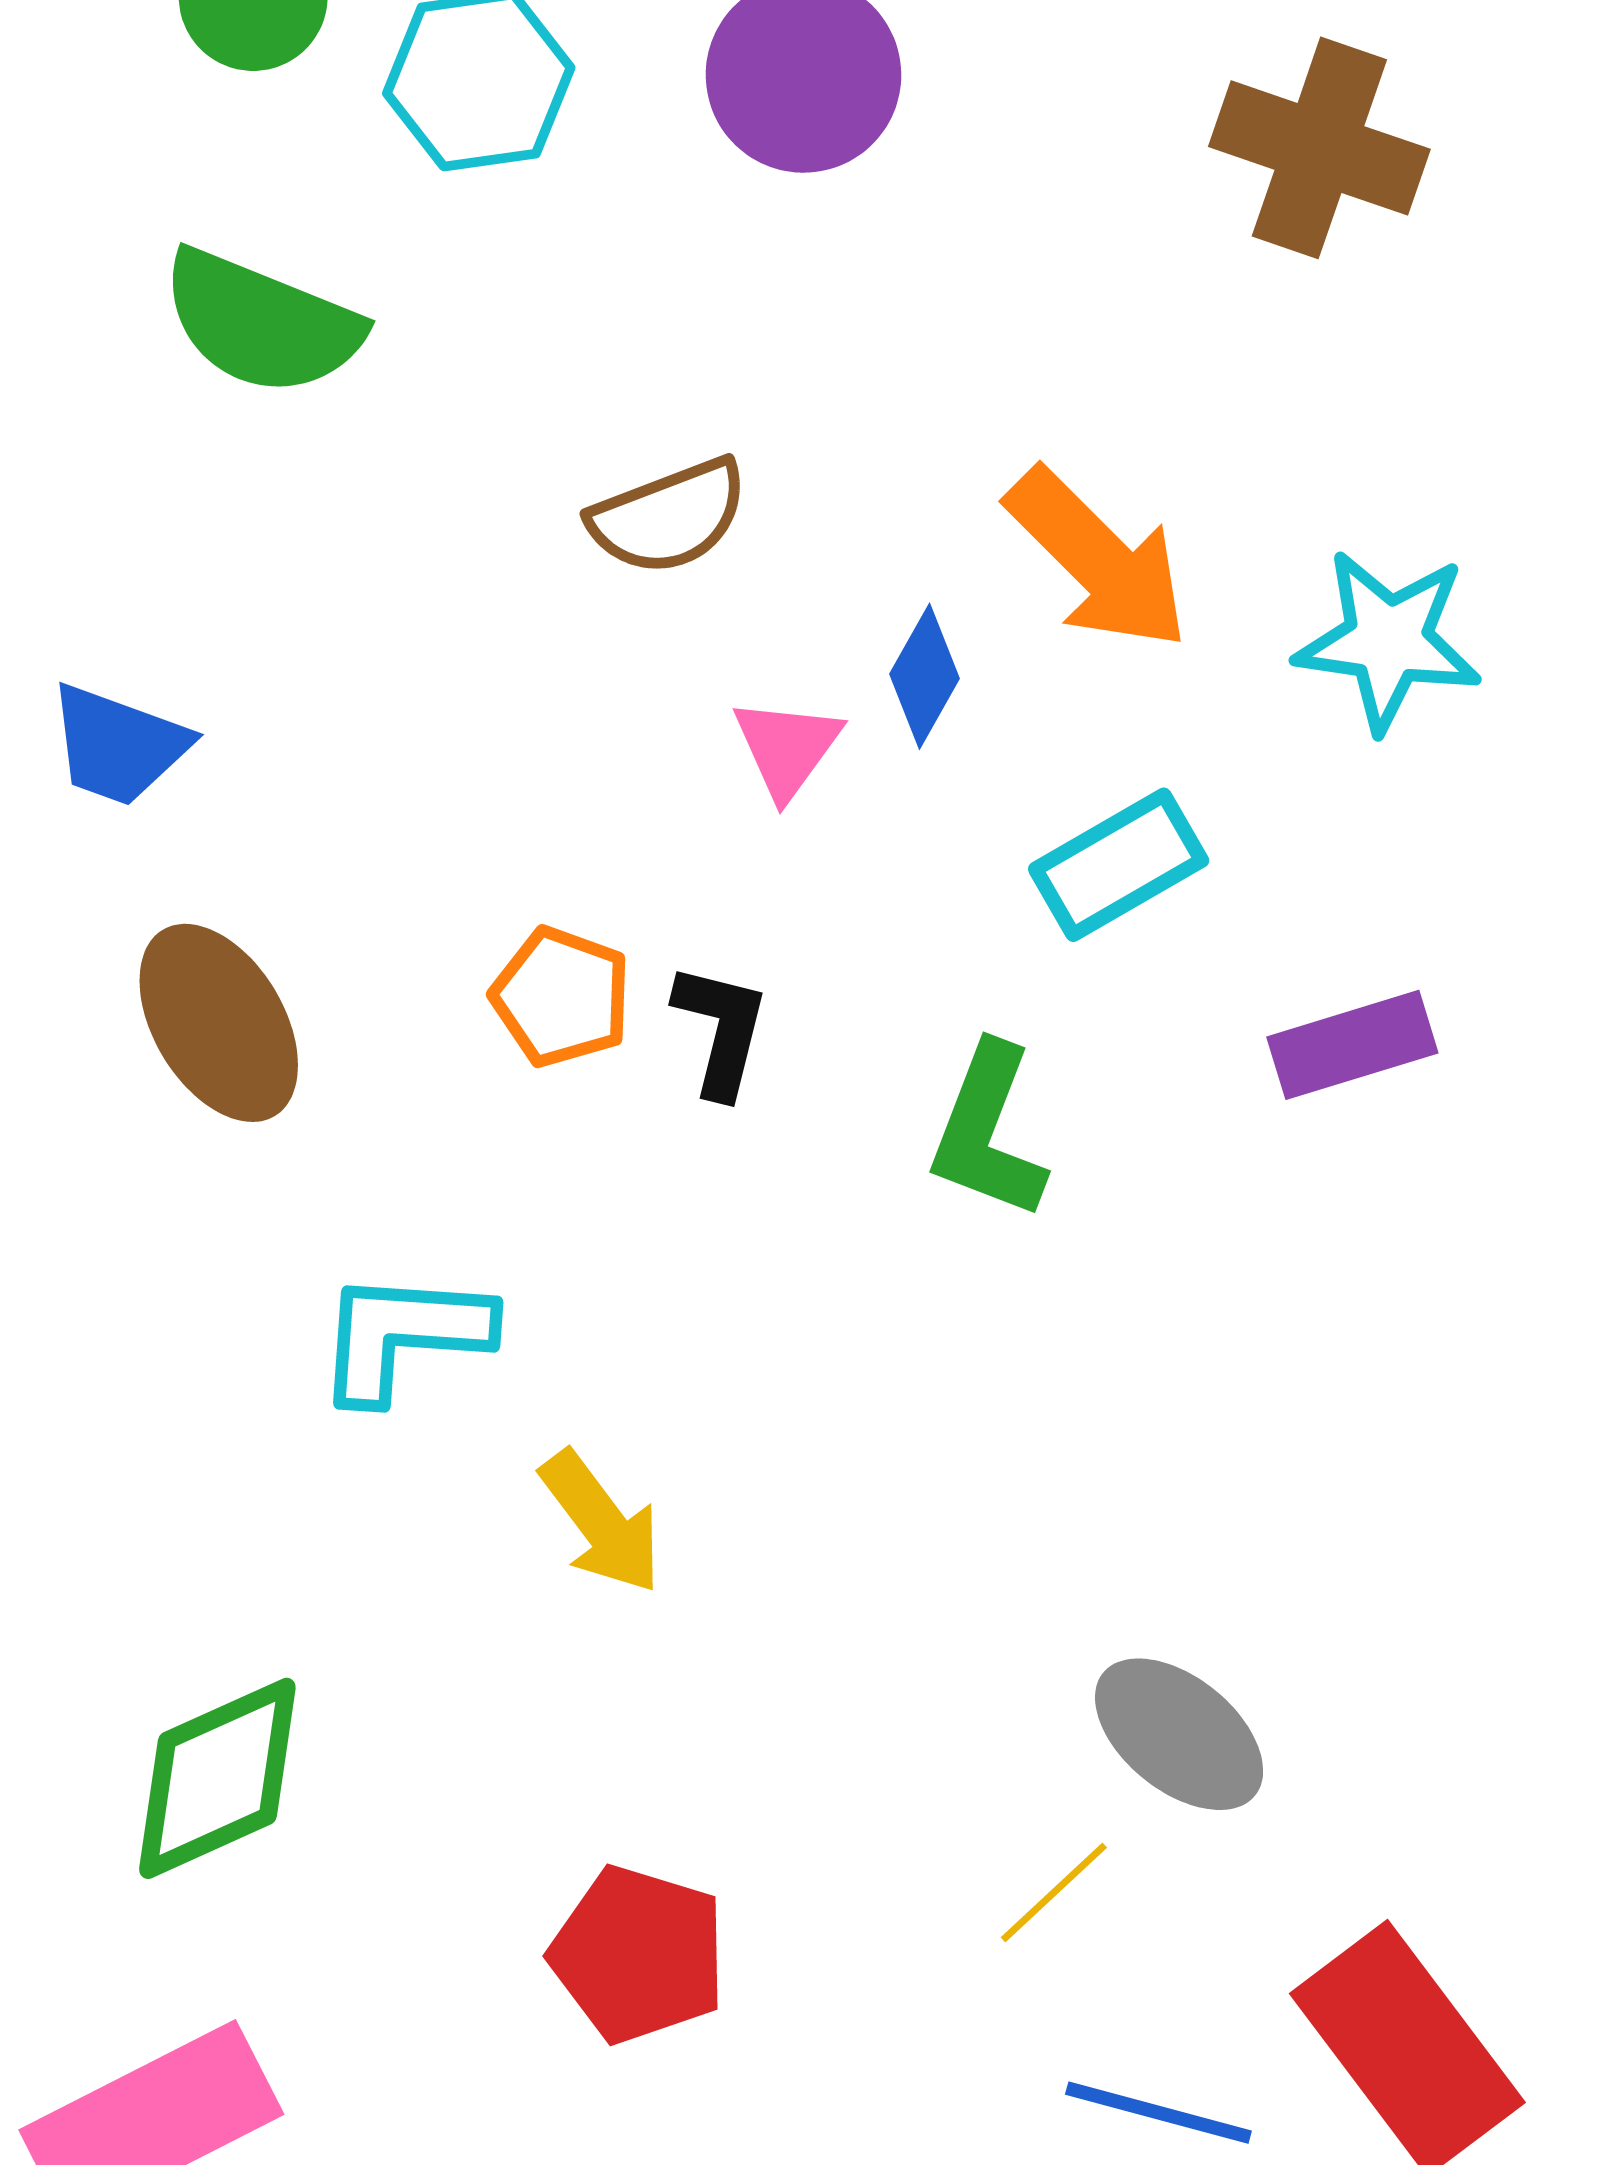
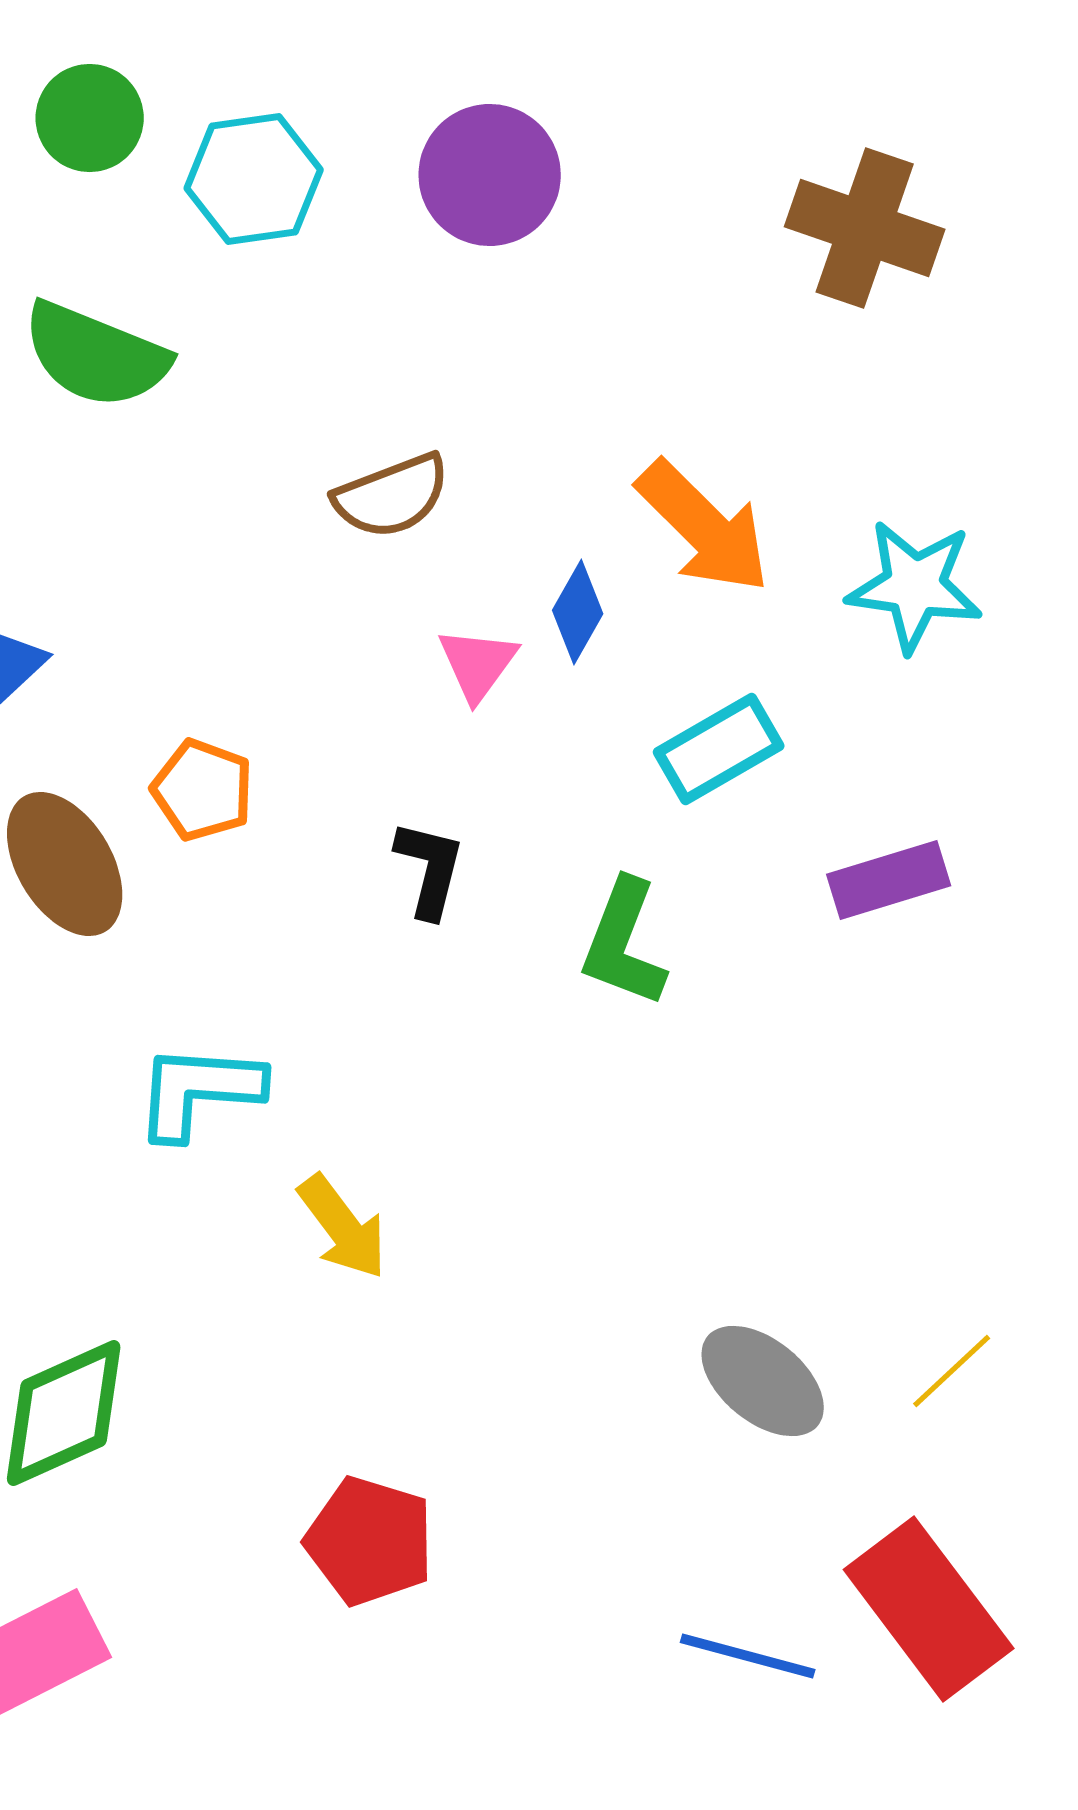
orange pentagon: (561, 997) -> (203, 790), moved
yellow line: (1054, 1892) -> (952, 1371), moved

